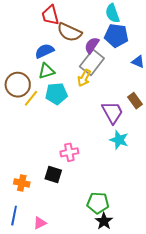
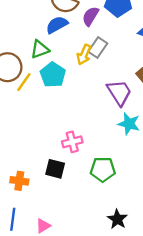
blue semicircle: (44, 51) -> (57, 25), moved
gray rectangle: (92, 62) -> (98, 47), moved, size x0.7
cyan pentagon: (56, 94) -> (53, 75), turned -30
green pentagon: (98, 203) -> (103, 169), moved

